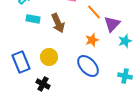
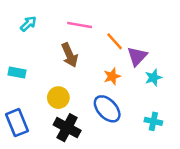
cyan rectangle: (33, 19) -> (17, 73), moved
blue rectangle: (21, 62) -> (17, 123), moved
black cross: (43, 84) -> (67, 128), moved, size x1.5

